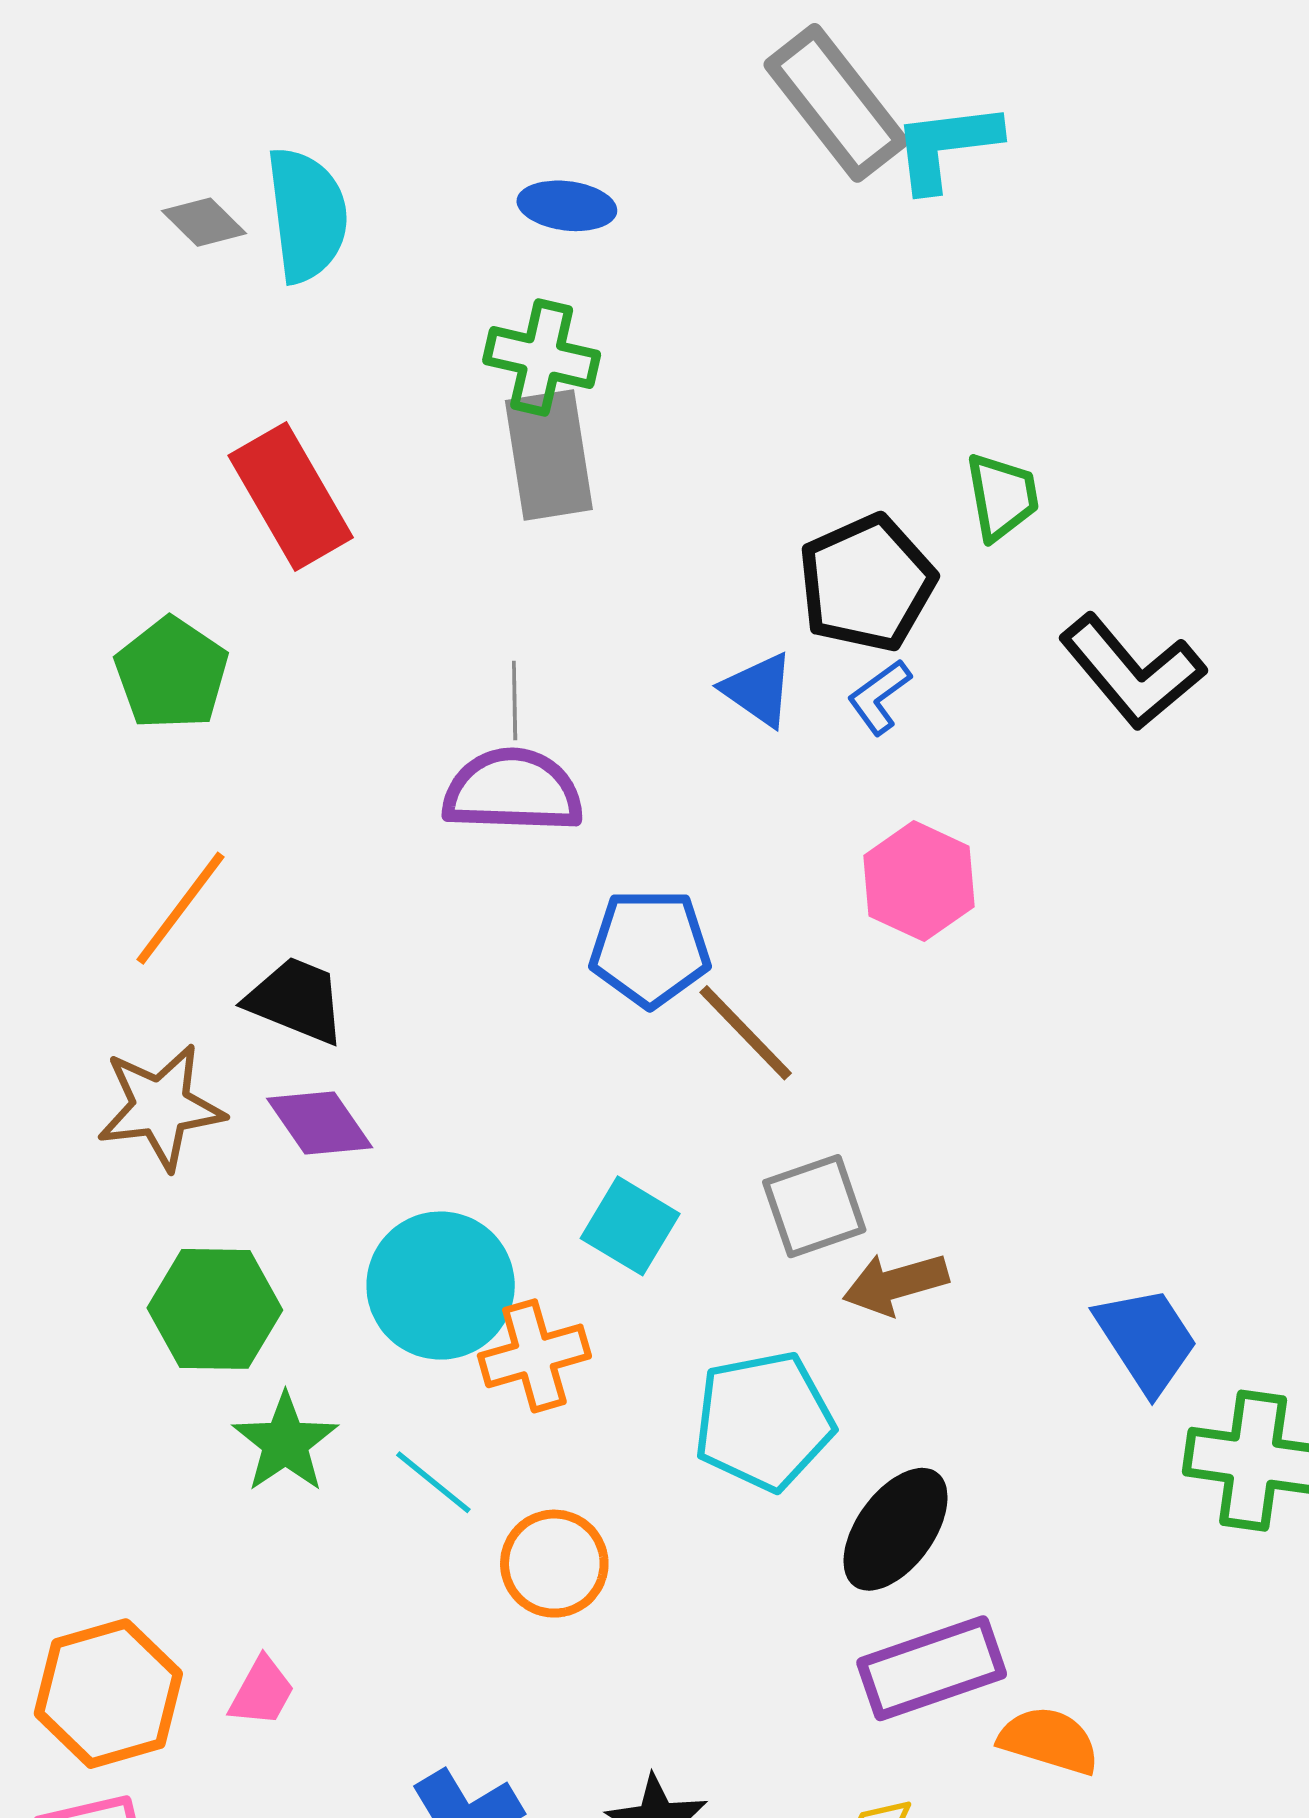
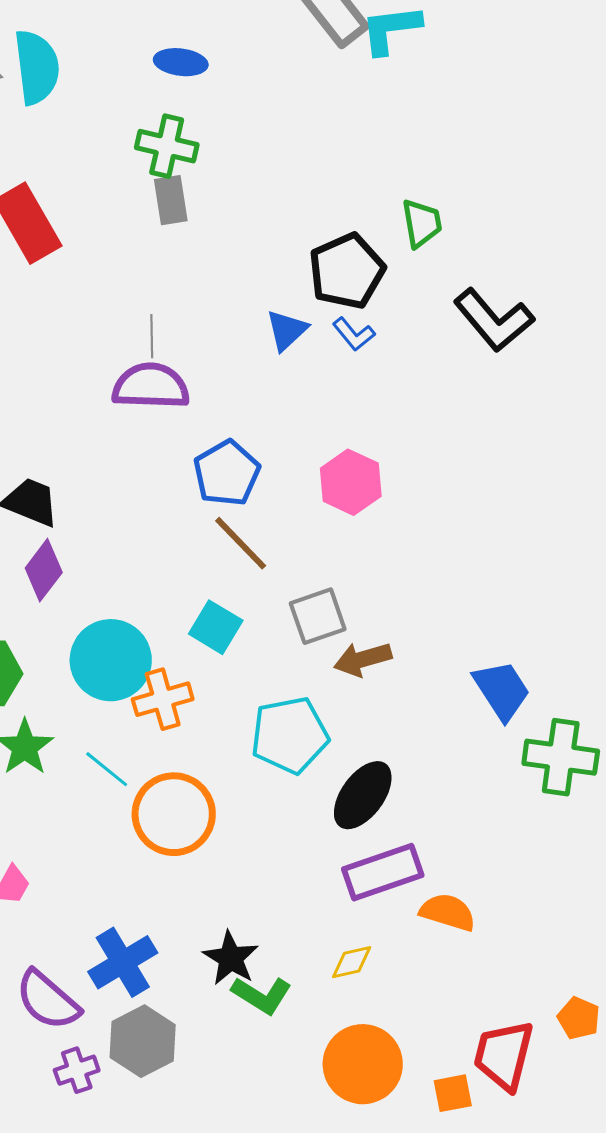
gray rectangle: (549, 455) -> (171, 200), size x0.7
blue triangle: (758, 690) -> (287, 330), turned 42
blue L-shape: (879, 697) -> (354, 334), turned -93
pink hexagon: (919, 881) -> (351, 482), moved
blue pentagon: (650, 948) -> (227, 473), turned -30
brown line: (746, 1033) -> (241, 543), moved
purple diamond: (320, 1123) -> (44, 570), turned 72
orange circle: (554, 1564) -> (174, 814), size x1.4

